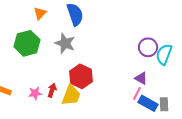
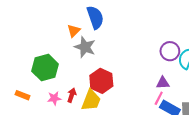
orange triangle: (40, 13) -> (74, 31), moved
green hexagon: (27, 43) -> (45, 68), moved
purple triangle: (141, 78) -> (163, 83), turned -32

